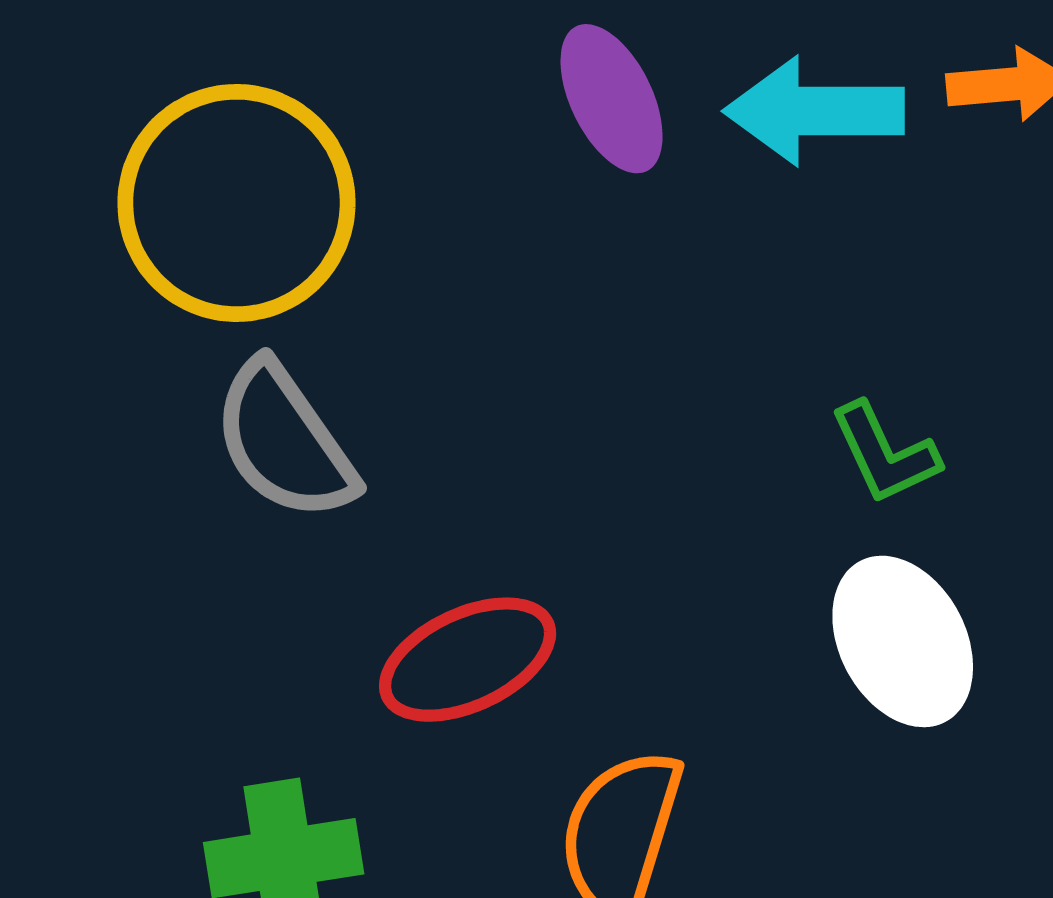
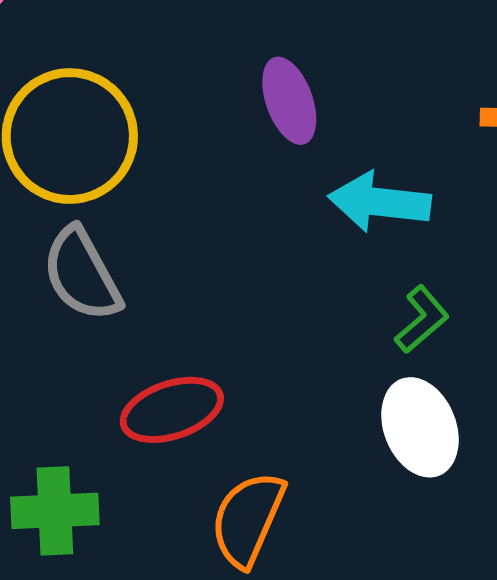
cyan arrow: (814, 111) -> (379, 202), moved
green L-shape: (885, 453) -> (422, 319), turned -112

